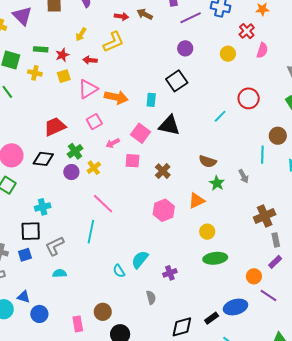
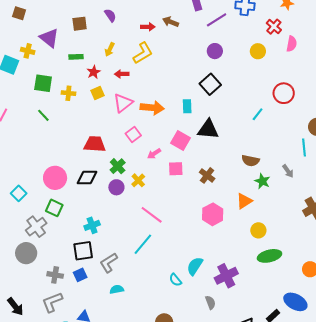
green rectangle: (41, 49) -> (76, 57), moved
red trapezoid: (55, 127) -> (95, 144), turned 35
cyan line: (91, 232) -> (143, 244), turned 35
purple cross: (170, 273) -> (226, 276), size x1.6
blue ellipse: (236, 307) -> (295, 302), turned 50

